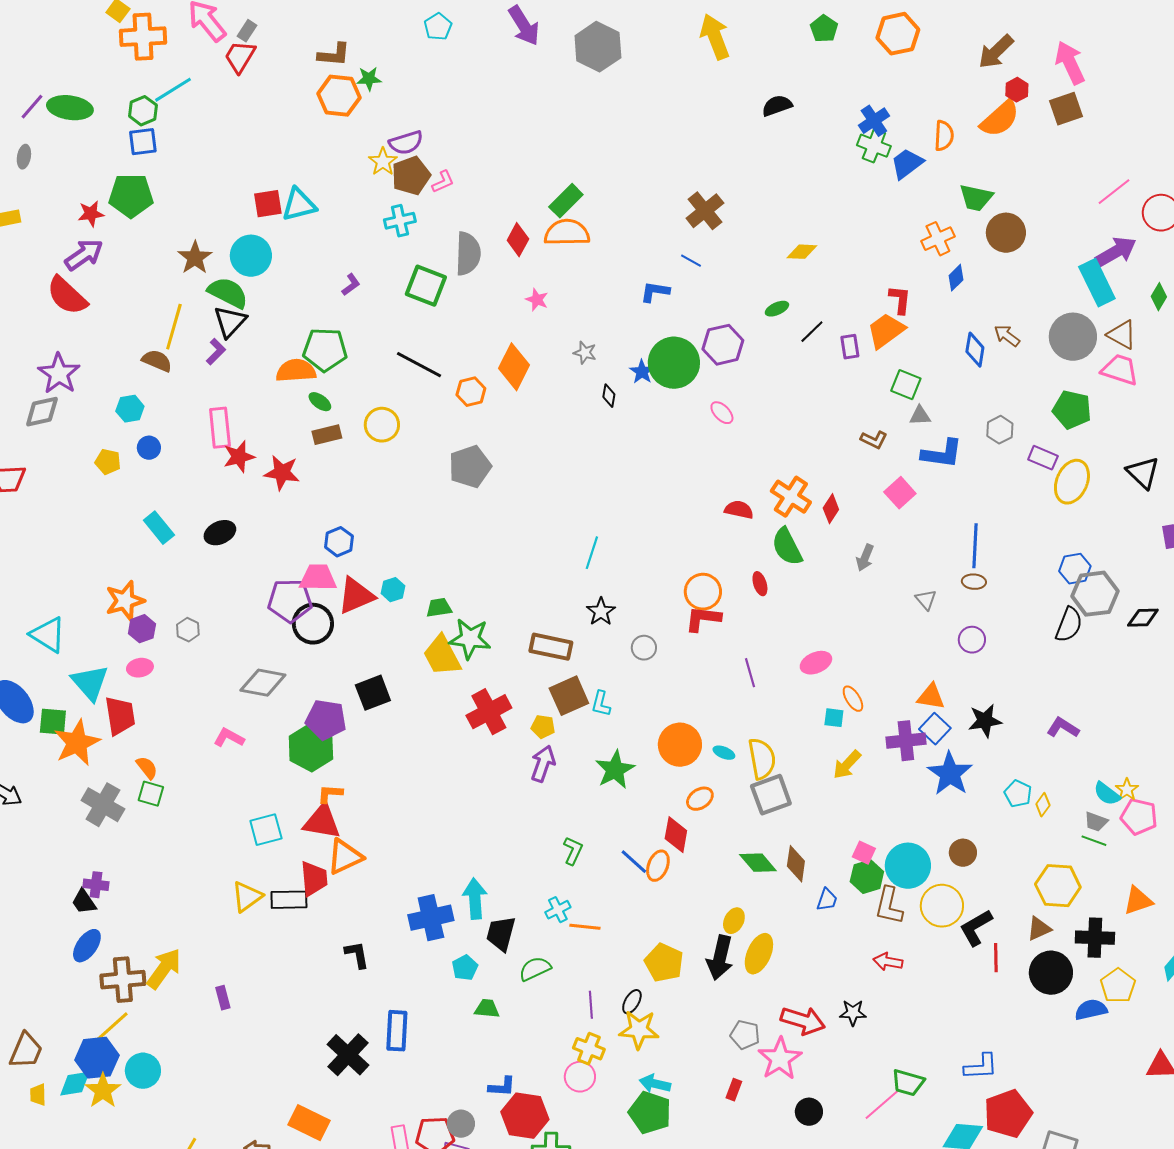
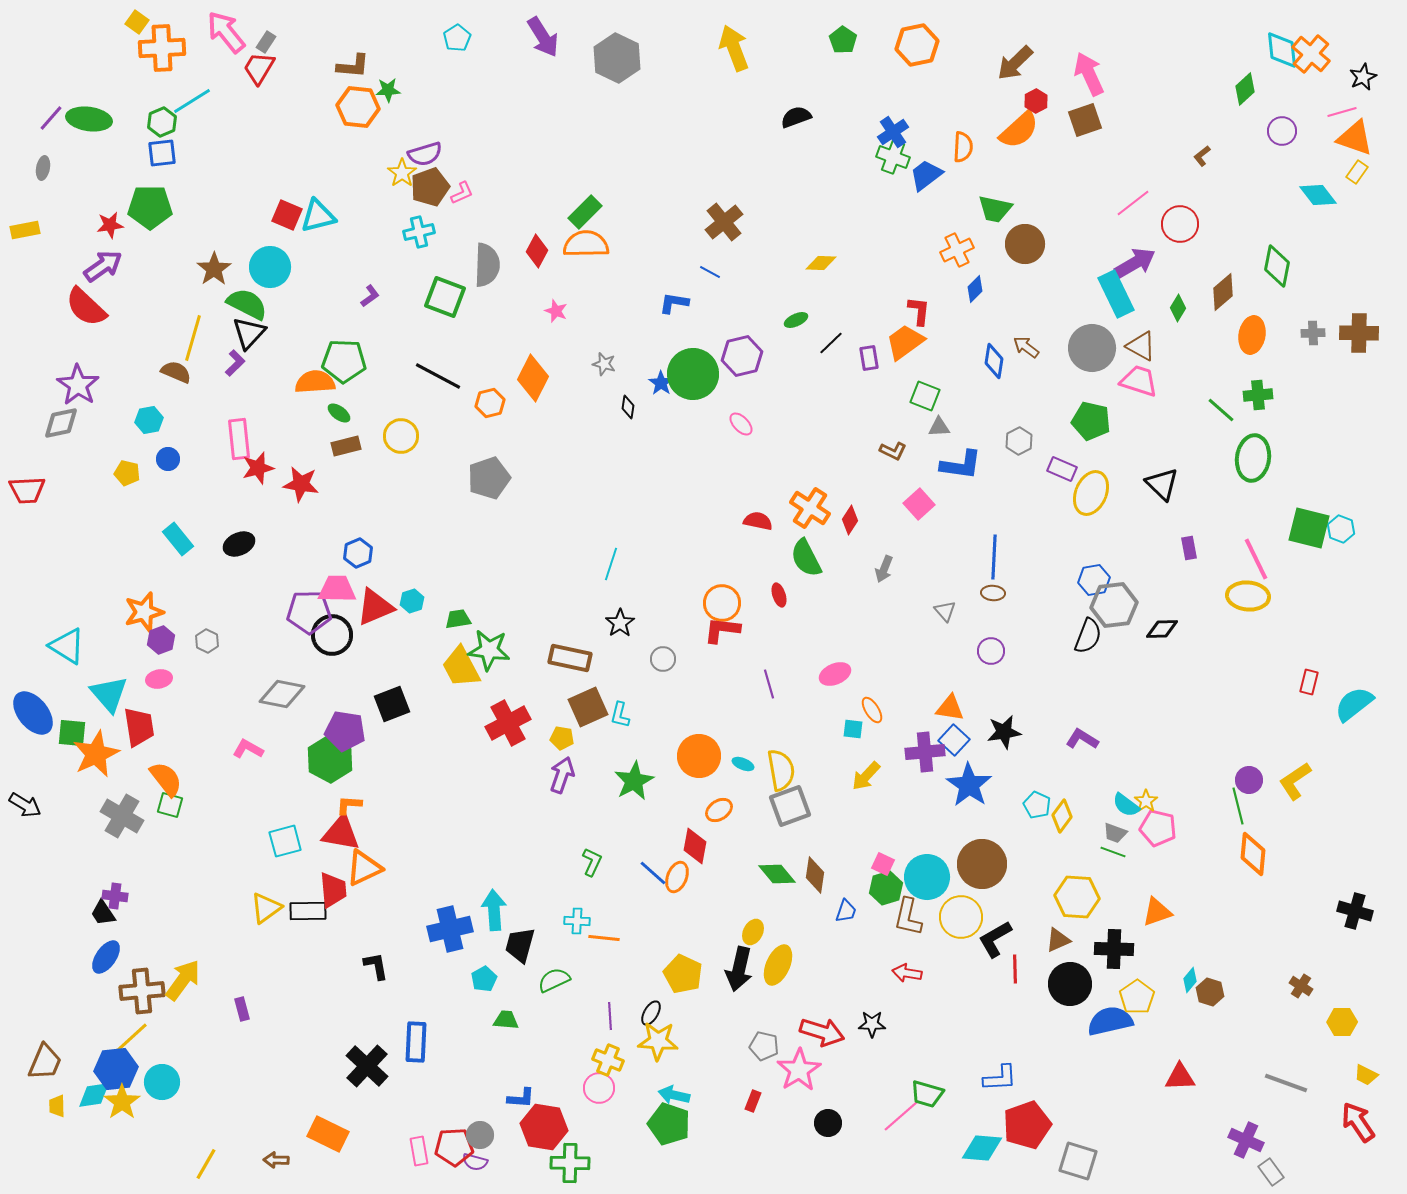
red square: (268, 204) -> (287, 215), turned 32
orange semicircle: (147, 768) -> (166, 779), size x1.5
yellow diamond: (1043, 805) -> (1062, 816), size x1.4
brown circle: (963, 853) -> (982, 864), size x1.8
cyan cross: (558, 910) -> (577, 921), turned 30
blue semicircle: (1091, 1010) -> (1110, 1021), size x1.4

